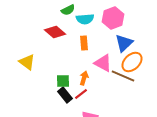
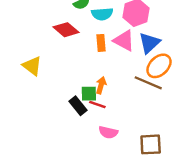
pink triangle: (103, 63) -> (124, 41), moved
green square: (63, 81) -> (89, 94), moved
red line: (81, 94) -> (97, 105), turned 56

